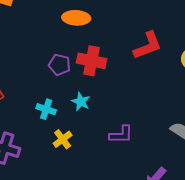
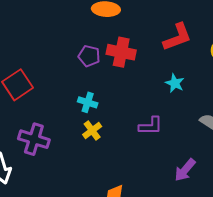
cyan star: (81, 102) -> (175, 83), moved
cyan cross: (46, 109) -> (88, 102), moved

